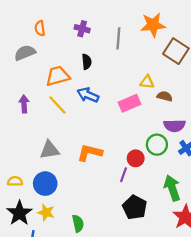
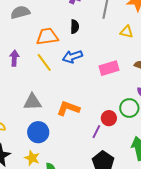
yellow triangle: (147, 82) -> (127, 32), moved
blue arrow: (88, 95) -> (72, 57), turned -48
blue circle: (45, 184) -> (38, 132), moved
yellow star: (46, 212) -> (32, 158), moved

